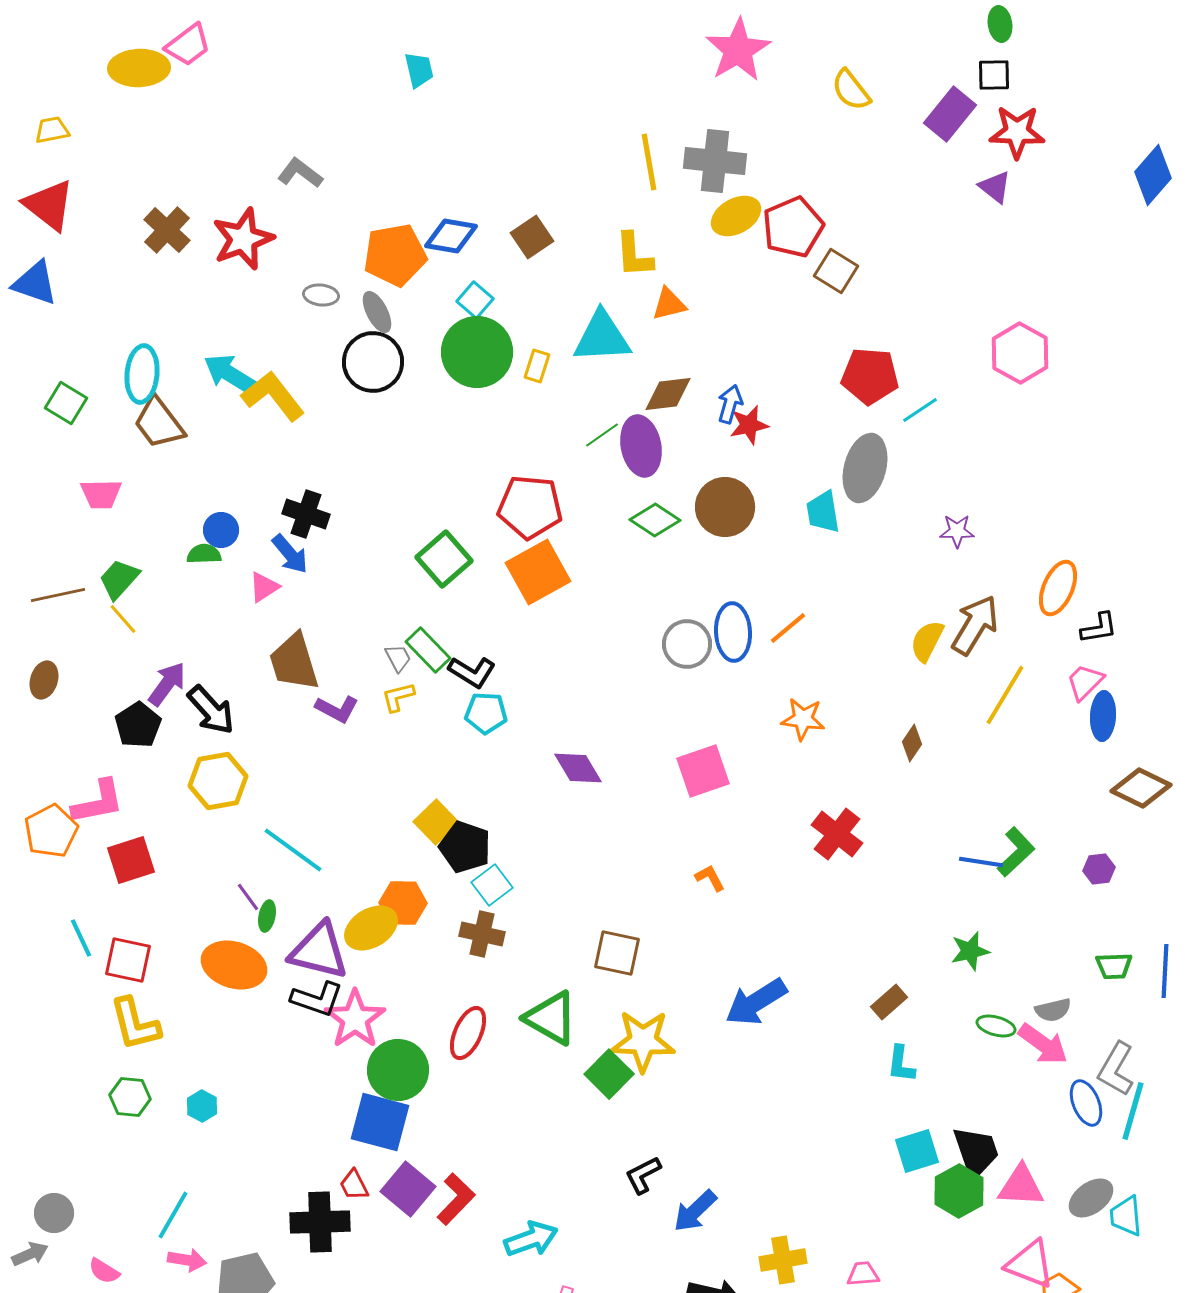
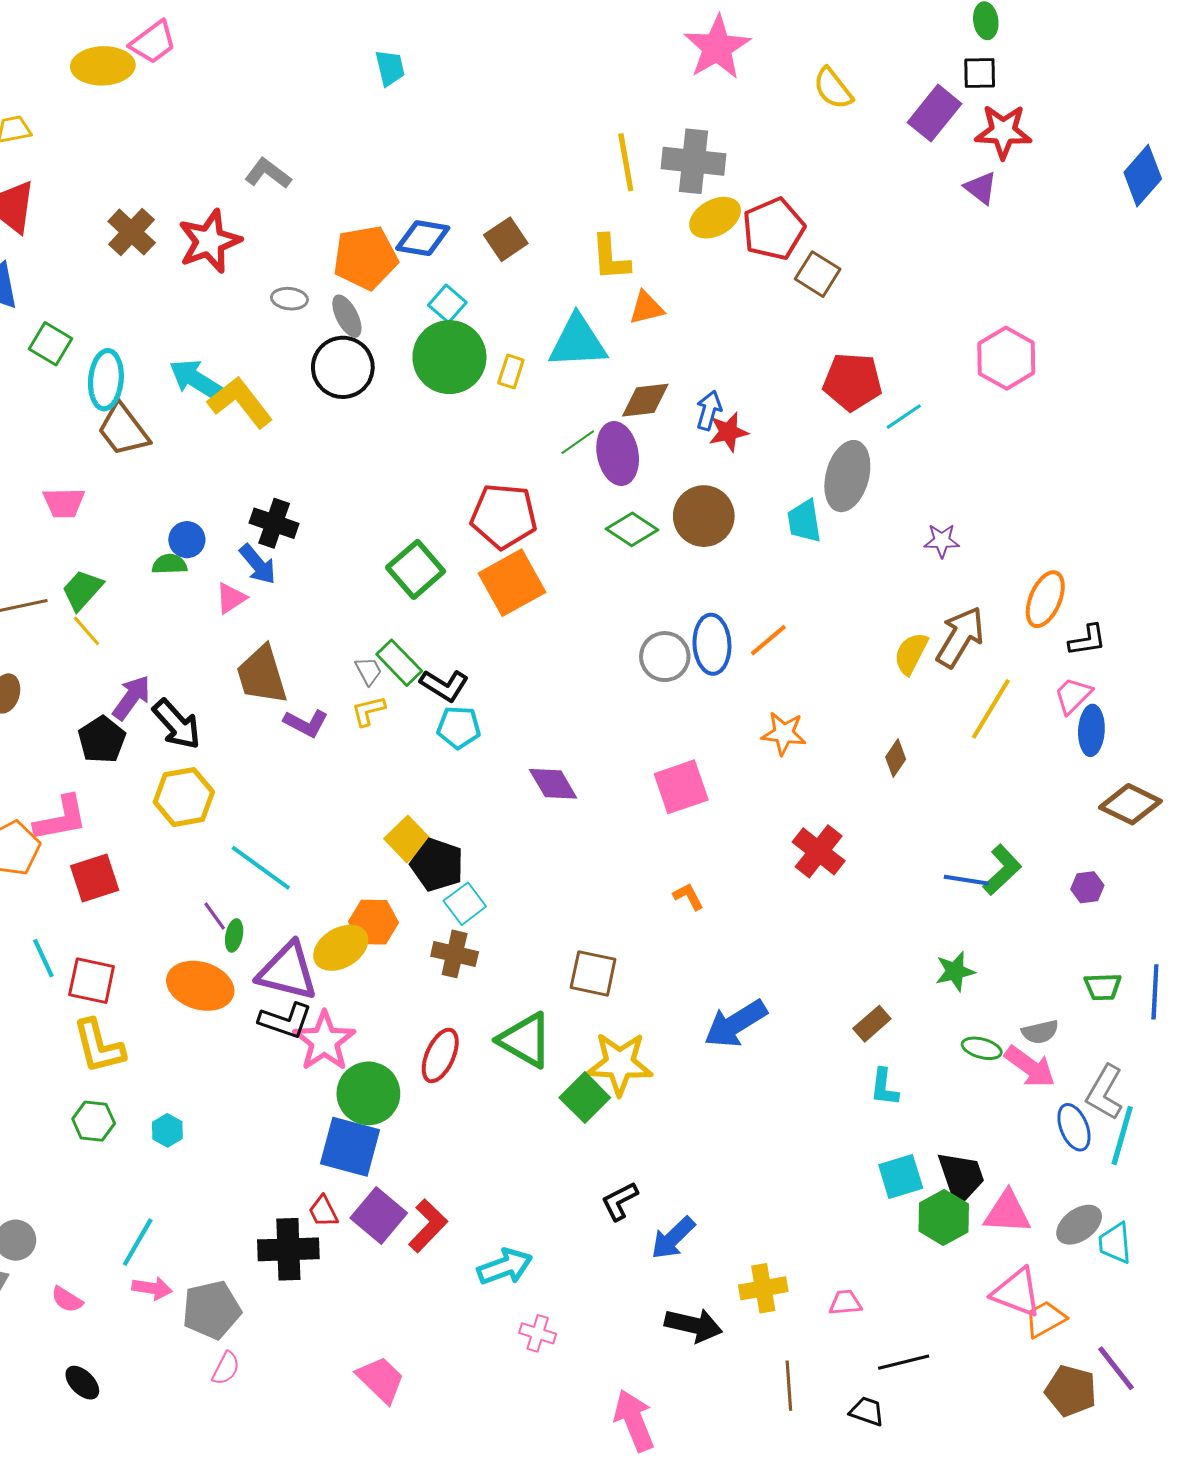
green square: (66, 403) -> (51, 344), moved

